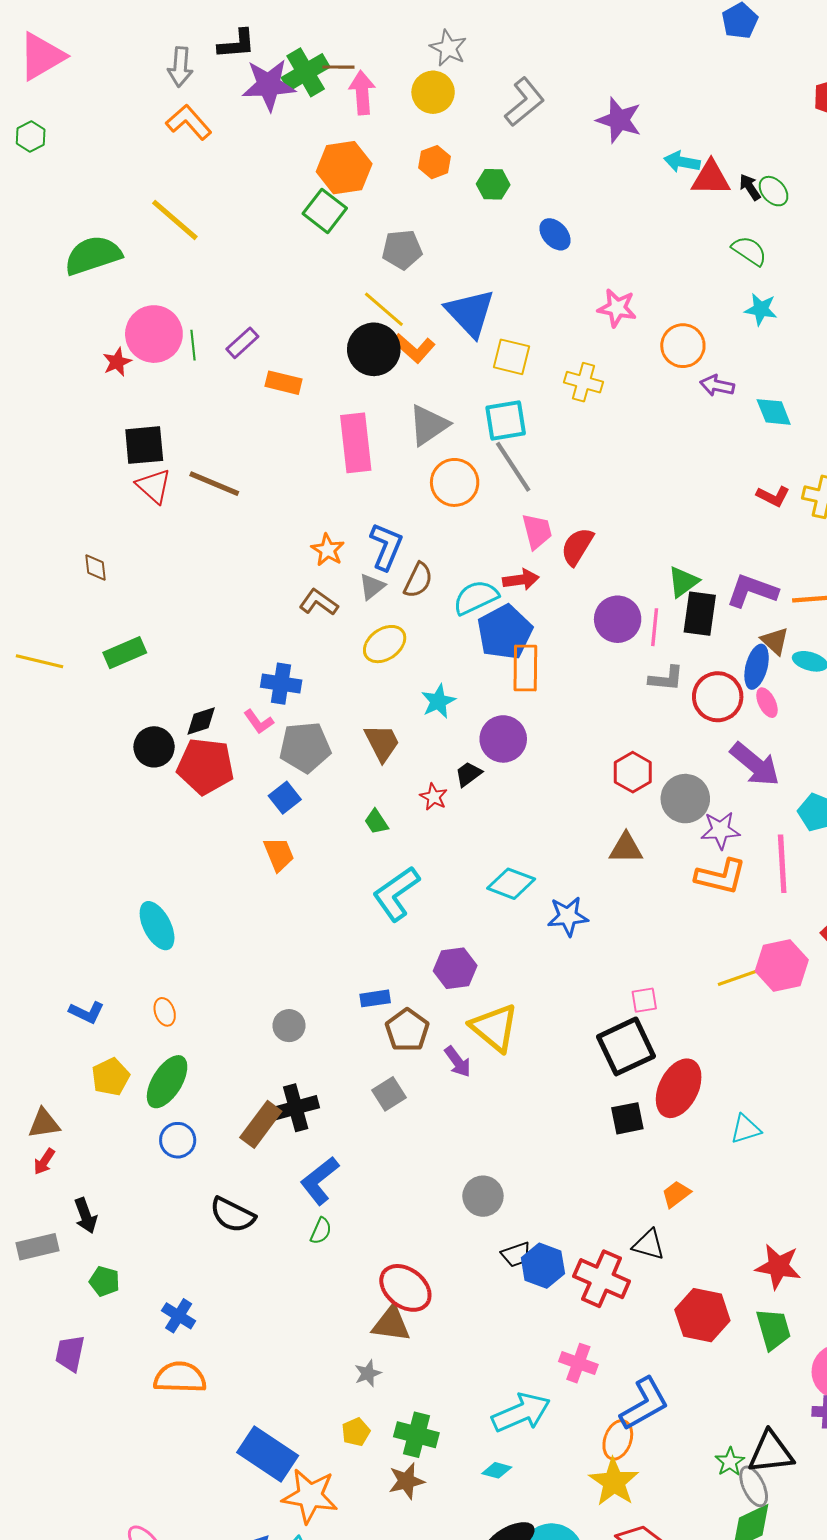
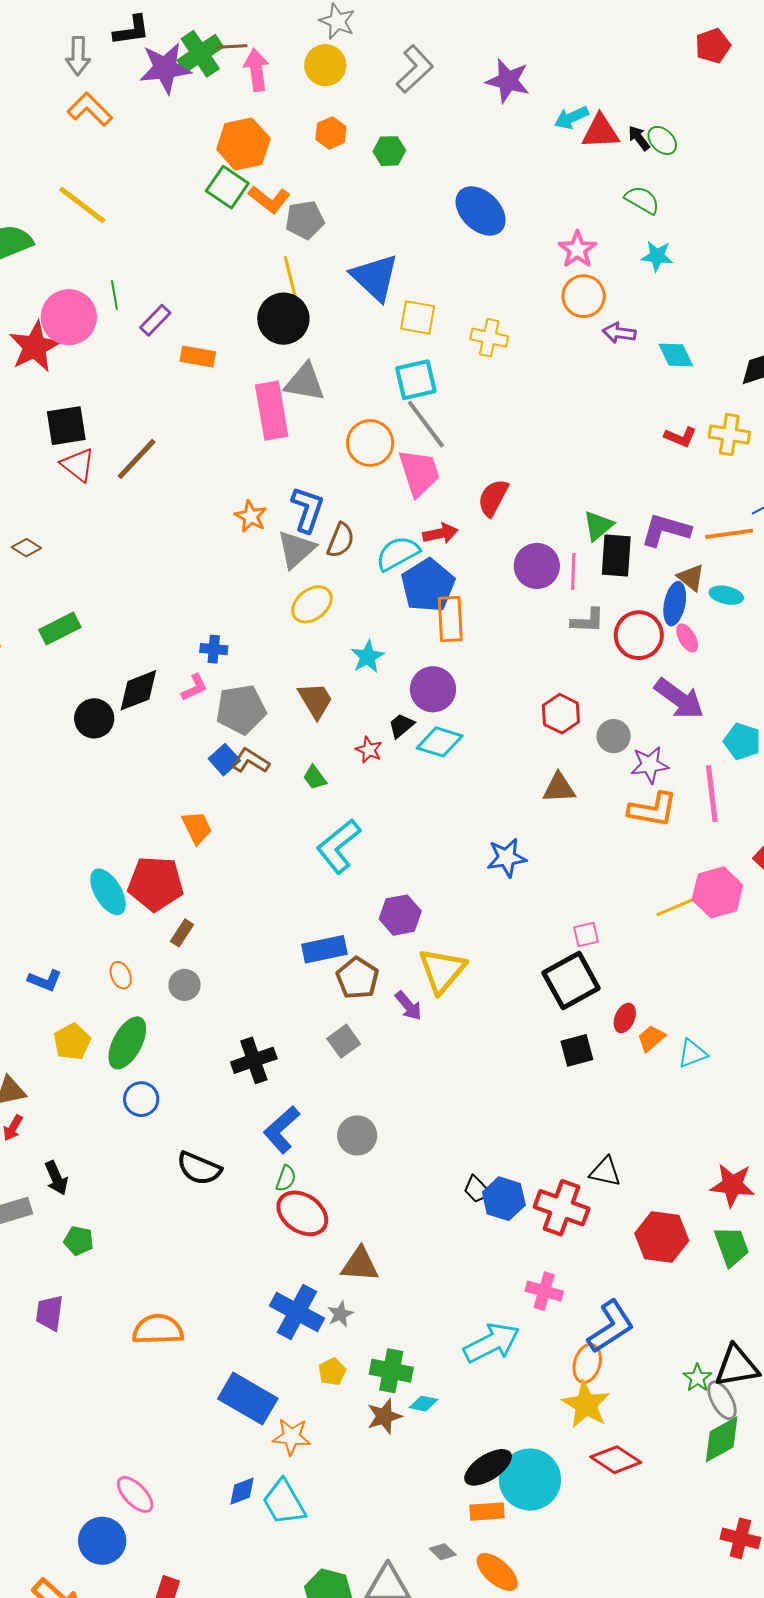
cyan arrow: (682, 162) -> (571, 118), turned -32
blue ellipse: (555, 234) -> (481, 211), moved, size x1.6
pink star: (617, 308) -> (577, 249), moved, turned 30
yellow line: (384, 309) -> (291, 279), turned 39
green line: (193, 345) -> (114, 295), moved
orange L-shape: (414, 348) -> (269, 199), moved
red star: (117, 362) -> (35, 347), size x1.8
gray triangle: (429, 425) -> (305, 382), moved, turned 48
brown line: (214, 484) -> (137, 459), turned -66
pink trapezoid: (537, 531) -> (419, 473), moved, size x1.4
brown diamond: (96, 567) -> (26, 548), turned -48
gray triangle: (372, 587) -> (296, 549), size x1.5
brown L-shape: (319, 602) -> (250, 761), moved
blue cross: (281, 684) -> (214, 649), size x0.7
black diamond: (201, 721) -> (138, 690), size x1.4
pink L-shape: (259, 722) -> (194, 688), turned -76
red pentagon: (205, 766) -> (156, 884), moved
gray circle: (685, 799) -> (614, 736), size x0.7
orange trapezoid: (279, 854) -> (197, 828), moved
cyan diamond: (511, 884) -> (440, 742), moved
blue rectangle: (375, 998) -> (324, 949), size x1.5
gray circle: (289, 1026) -> (185, 985), moved
yellow triangle: (494, 1028) -> (442, 970), turned 34
red ellipse: (679, 1088) -> (625, 1018), size x0.5
brown rectangle: (261, 1124) -> (182, 933), moved, size x0.6
orange trapezoid: (676, 1194) -> (651, 1038), moved
gray circle: (483, 1196) -> (357, 1135), moved
black trapezoid: (516, 1254) -> (477, 1189), turned 68
red ellipse: (405, 1288) -> (302, 1213), moved
blue cross: (179, 1316) -> (297, 1312), moved, size x1.6
cyan diamond: (497, 1470) -> (424, 1404), moved
orange star: (310, 1496) -> (291, 1437), size x0.7

